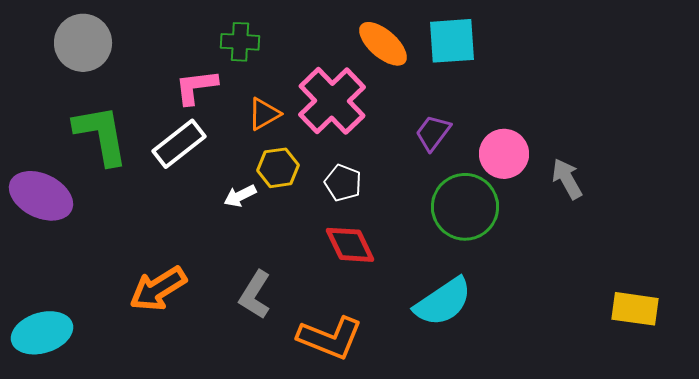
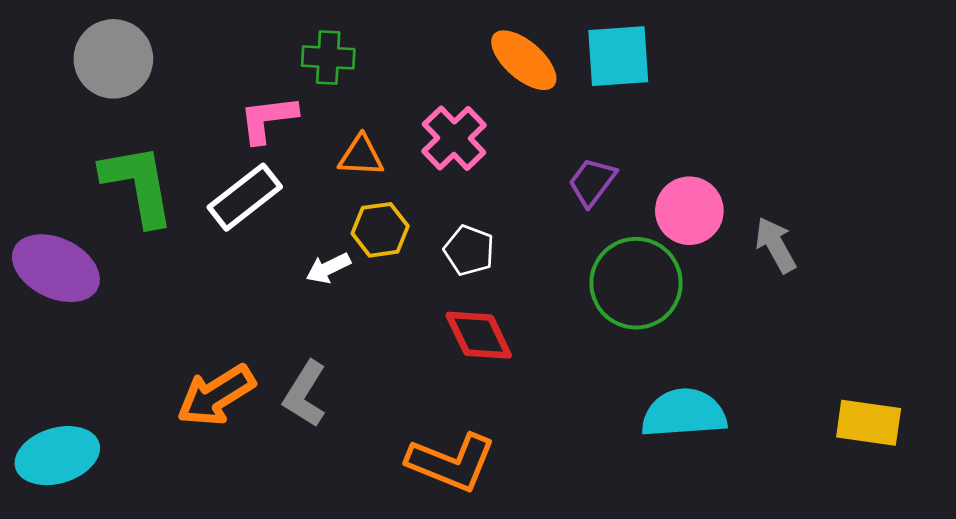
pink cross: (332, 101) -> (454, 138), size x0.7
orange triangle: (264, 114) -> (361, 156), turned 33
gray L-shape: (255, 295) -> (305, 394), moved
cyan semicircle: (443, 302) -> (684, 413), moved, turned -150

